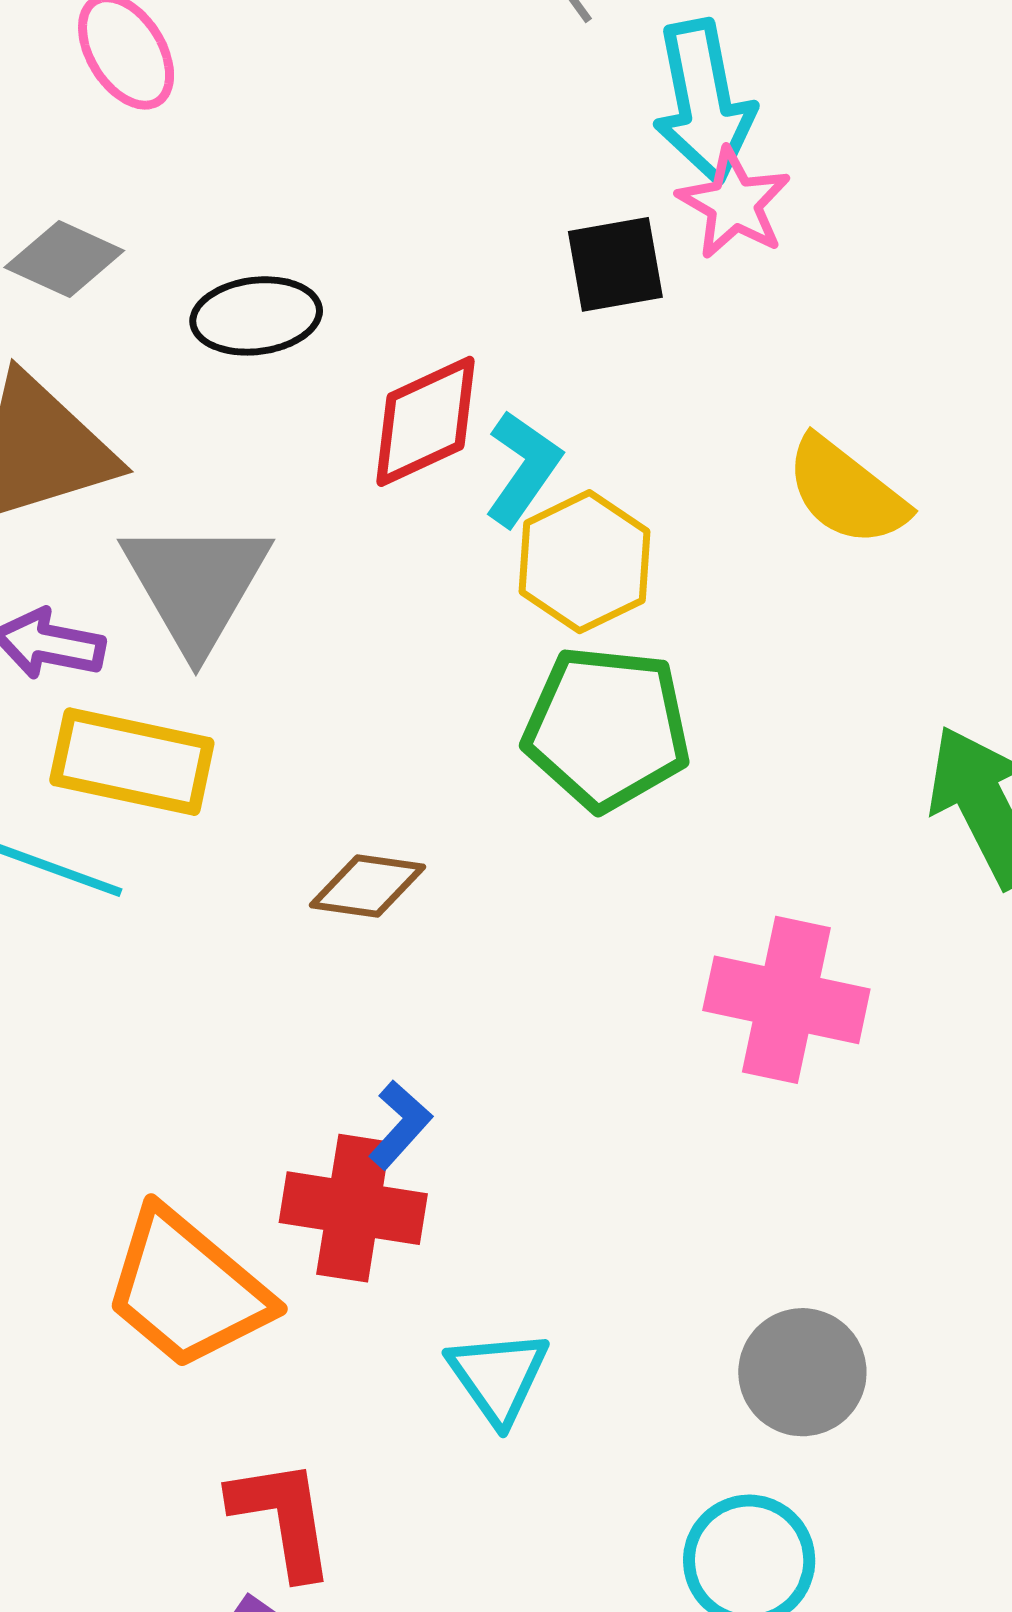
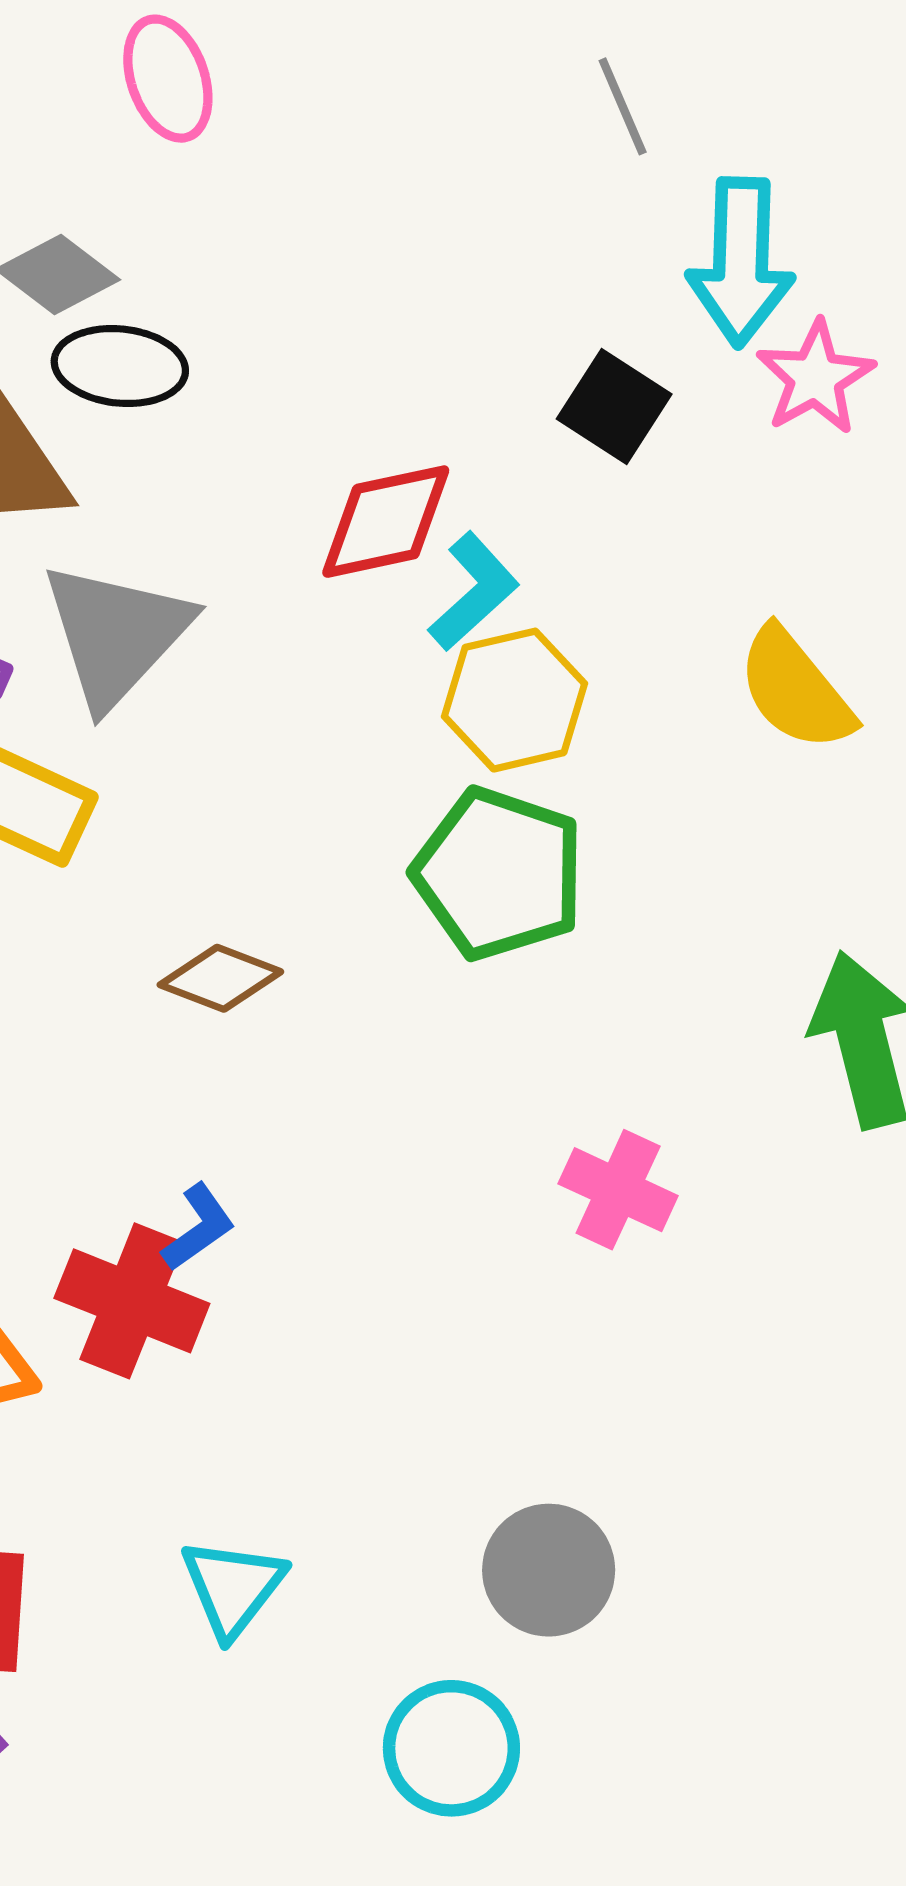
pink star: (734, 203) -> (815, 378), moved
black square: (615, 264) -> (614, 406), turned 30
black ellipse: (256, 316) -> (120, 366), moved
pink cross: (786, 1000) -> (618, 1190), size x0.7
cyan triangle: (498, 1377) -> (233, 1587), moved

